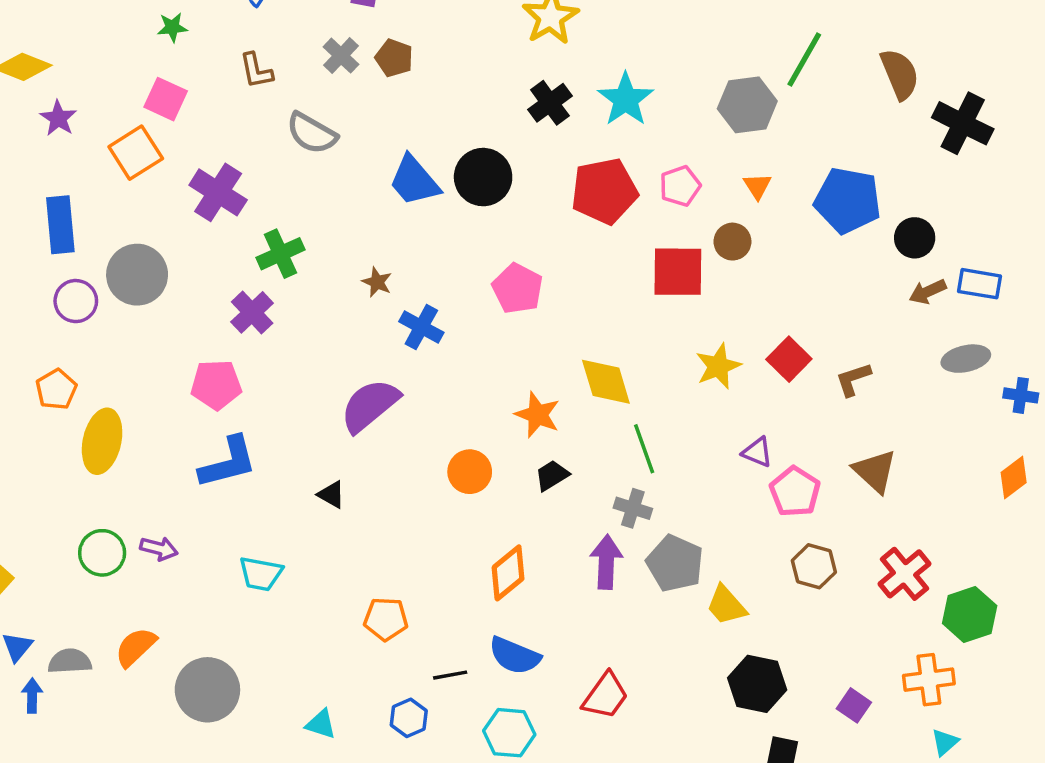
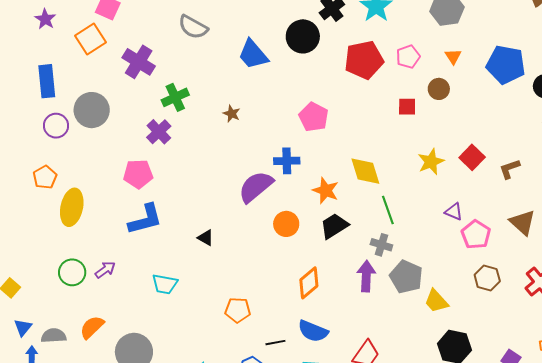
black circle: (483, 177) -> (303, 36), moved
red square: (678, 272) -> (407, 107), size x0.6
blue cross: (421, 327) -> (287, 161), moved, turned -30
purple semicircle: (370, 405) -> (256, 187), moved
black trapezoid: (552, 475) -> (334, 226), size x1.4
purple arrow: (159, 549) -> (105, 270), turned -50

